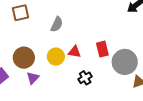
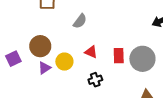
yellow circle: (56, 57) -> (64, 62), moved
gray circle: (125, 62) -> (142, 59), moved

